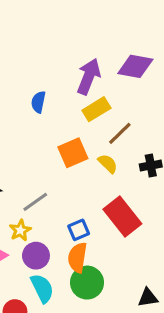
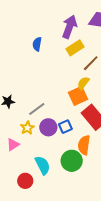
orange square: (73, 153) -> (78, 96), moved
yellow semicircle: (108, 164) -> (83, 83), turned -96
purple circle: (36, 256) -> (48, 127), moved
orange semicircle: (77, 258) -> (84, 145), moved

